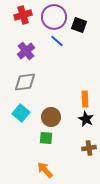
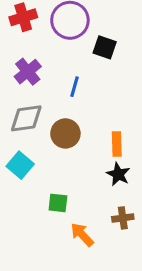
black square: (79, 25) -> (105, 47), moved
blue line: (57, 41) -> (75, 87), moved, turned 64
brown circle: (51, 117) -> (65, 133), moved
orange arrow: (45, 170) -> (82, 235), moved

